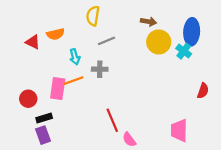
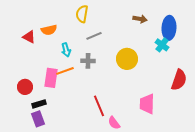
brown arrow: (149, 22) -> (140, 19), moved
yellow circle: (159, 42) -> (127, 59), moved
red semicircle: (203, 91) -> (179, 80), size x1.5
pink trapezoid: (179, 130) -> (147, 104), moved

